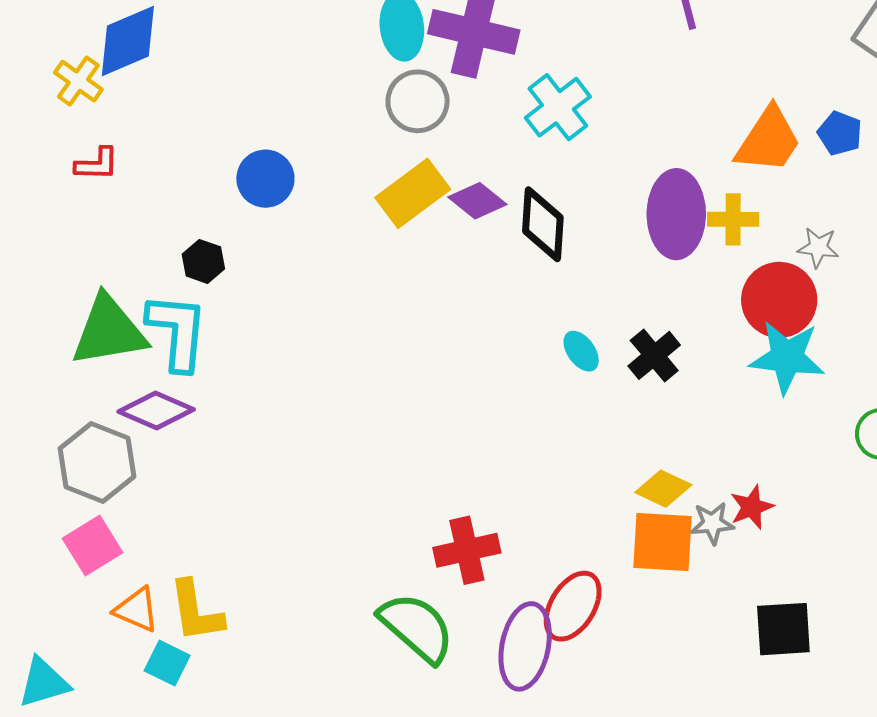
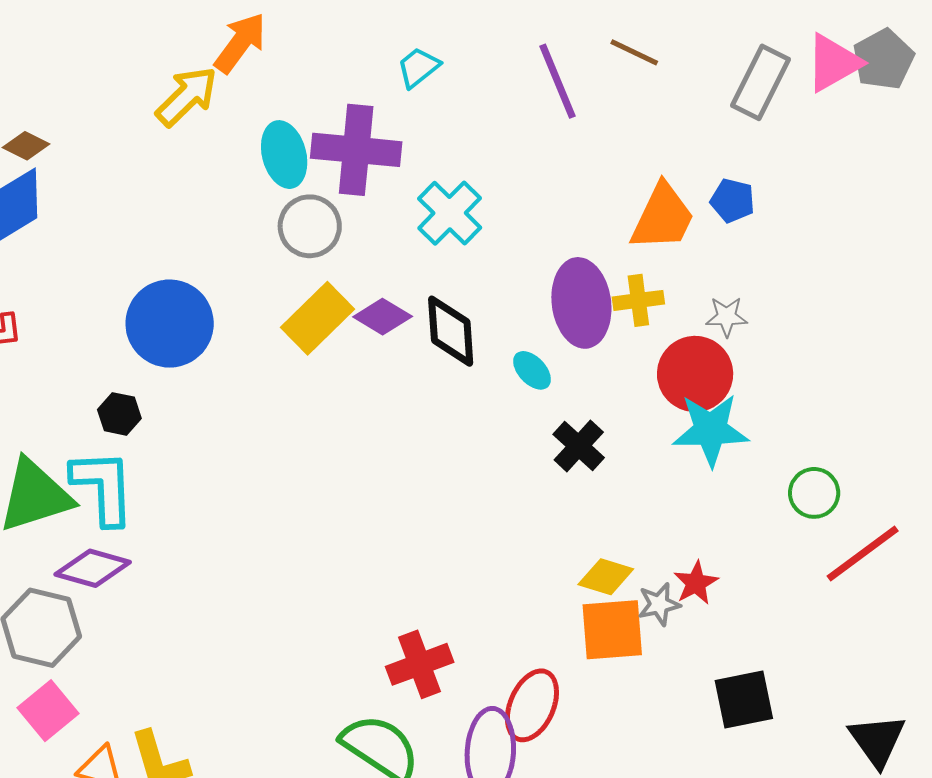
blue circle: (265, 179) -> (170, 324), size x1.5
cyan ellipse: (581, 351) -> (532, 370), moved

